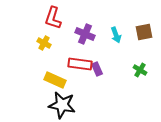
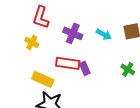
cyan arrow: (116, 35) -> (104, 34), turned -42

